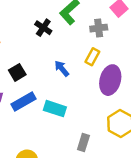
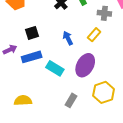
purple ellipse: (110, 80) -> (85, 65), moved

